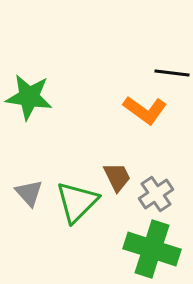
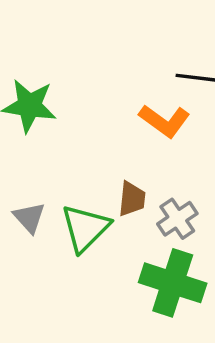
brown trapezoid: (117, 177) -> (132, 199), turned 32

